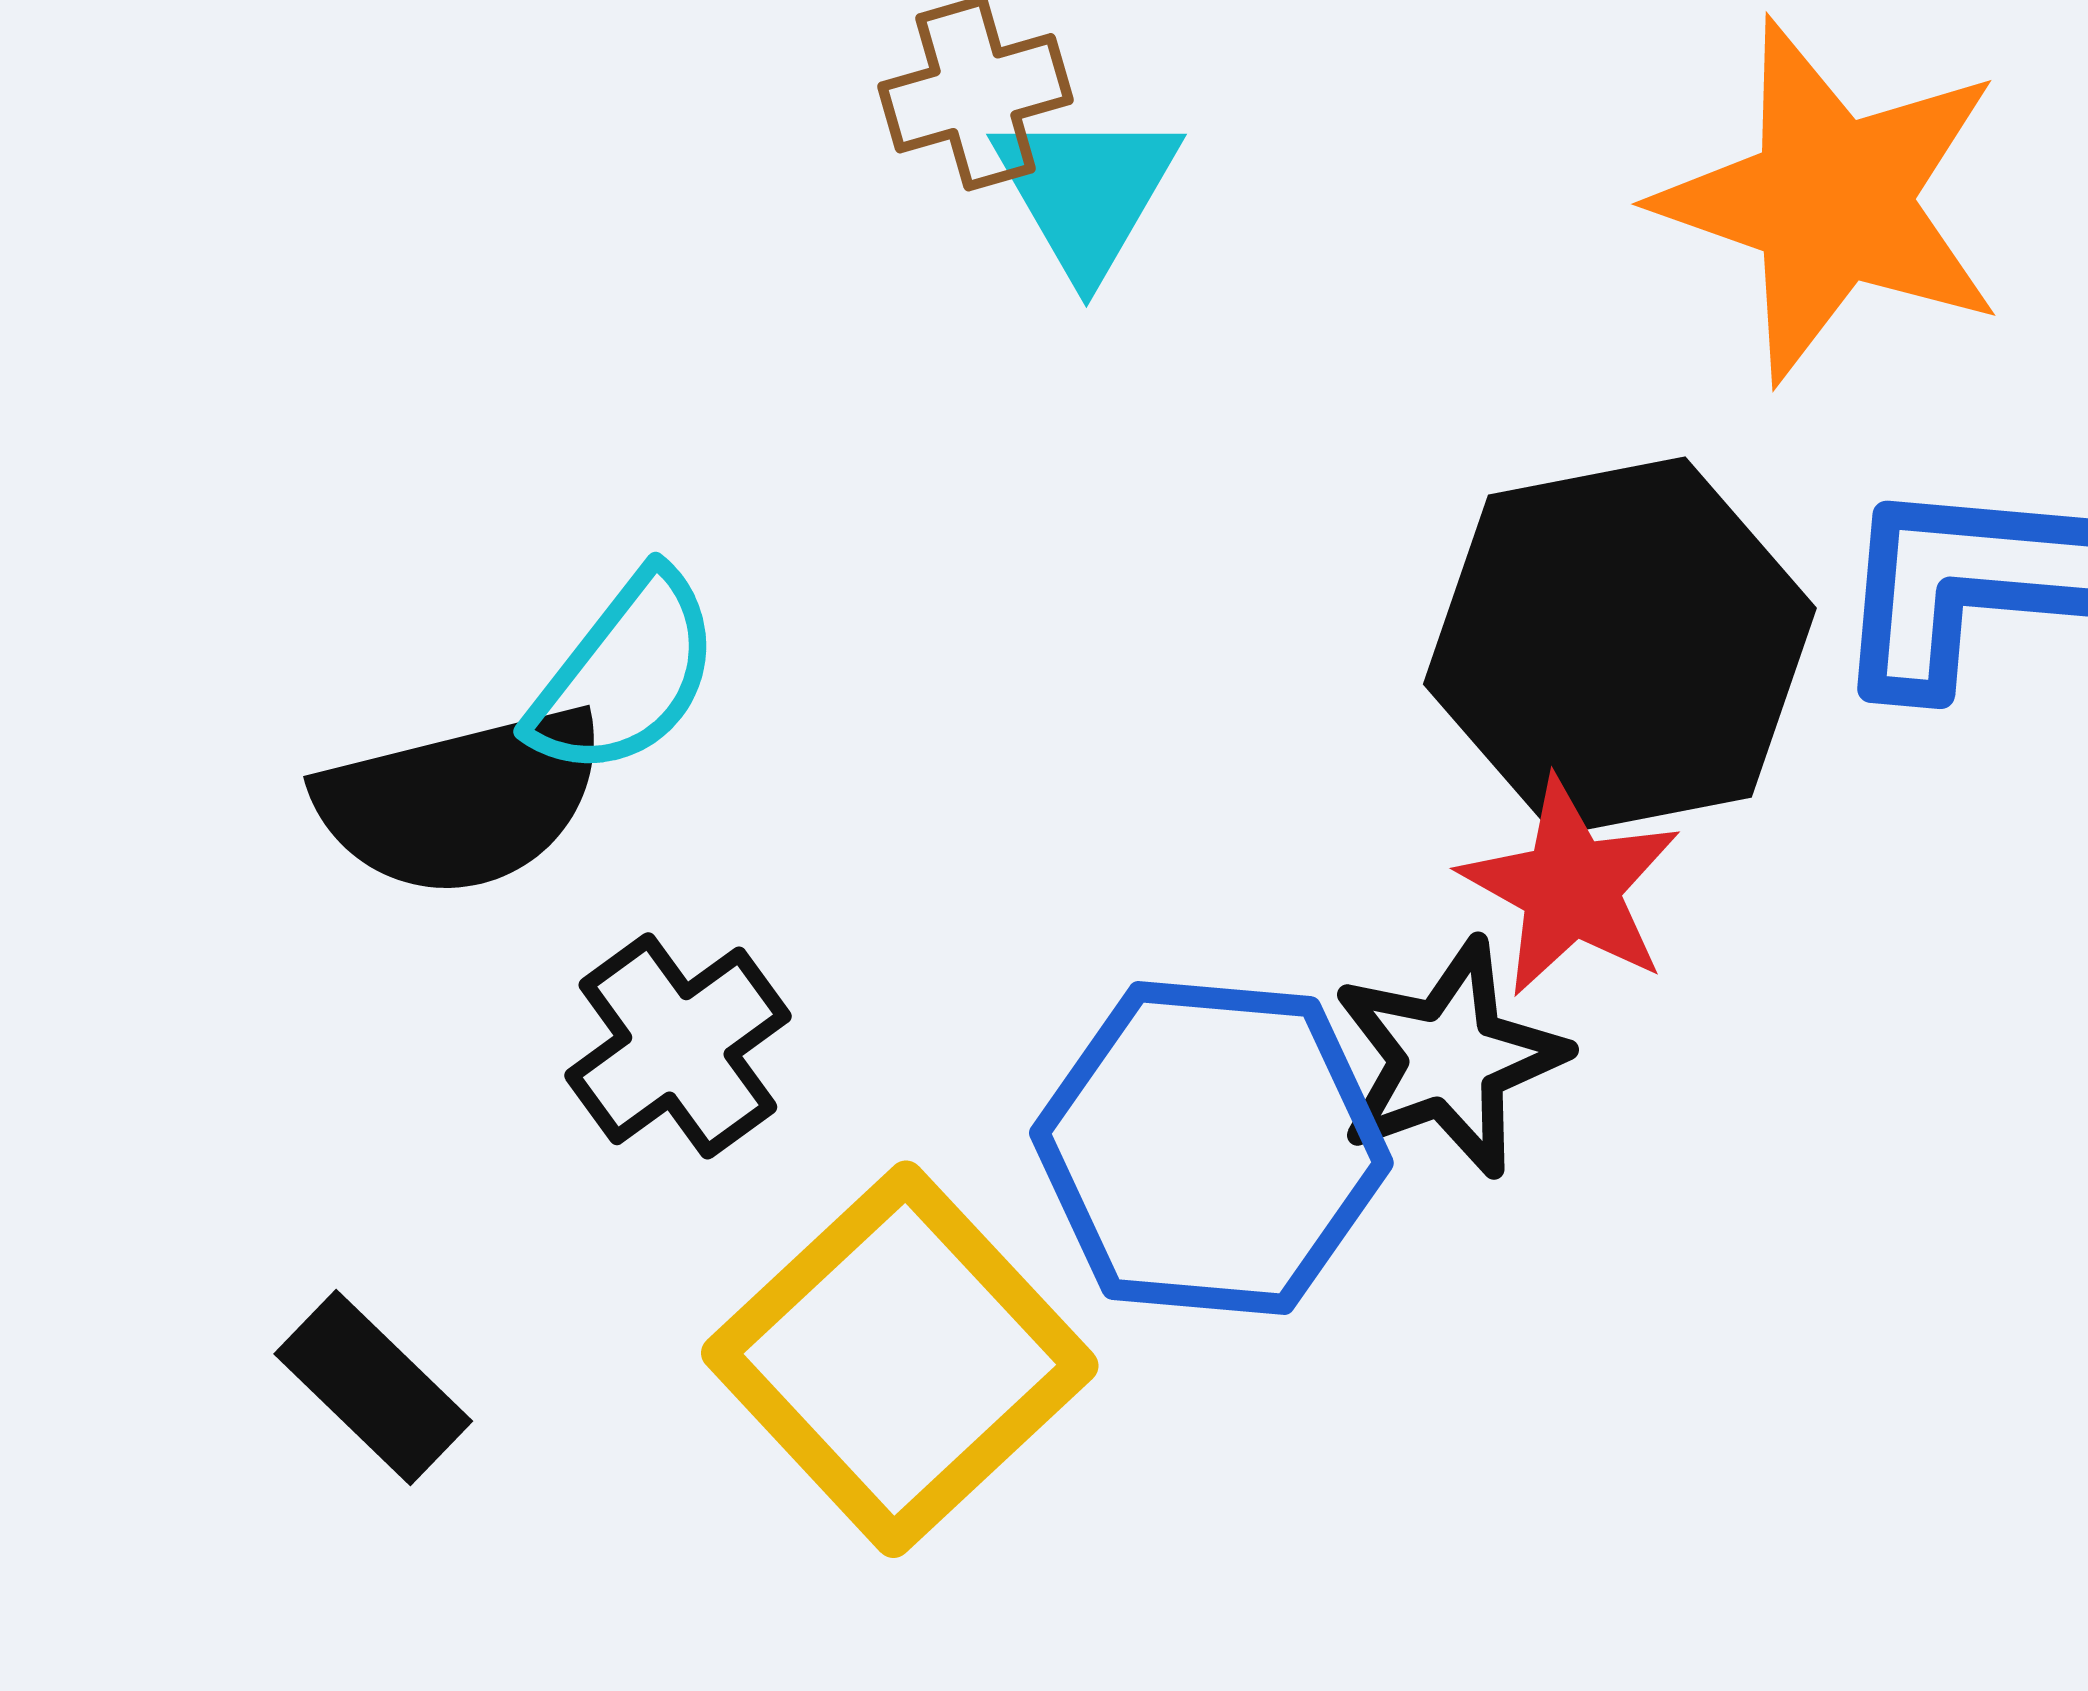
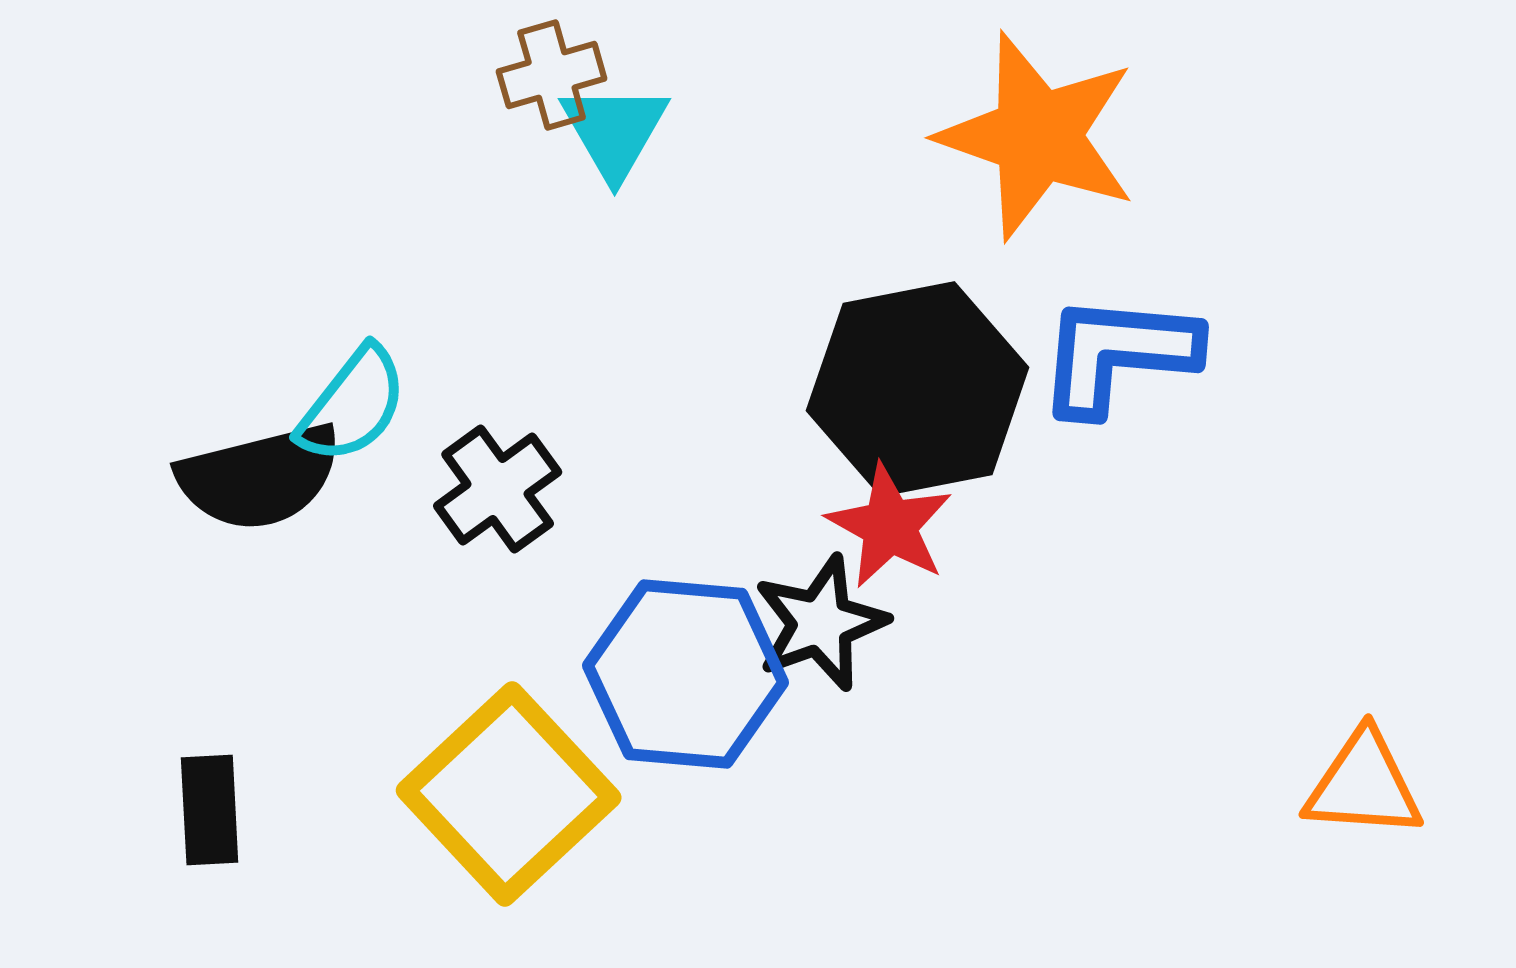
black cross: (678, 1046) -> (498, 489), moved
black rectangle: (373, 1387) -> (210, 810), turned 43

